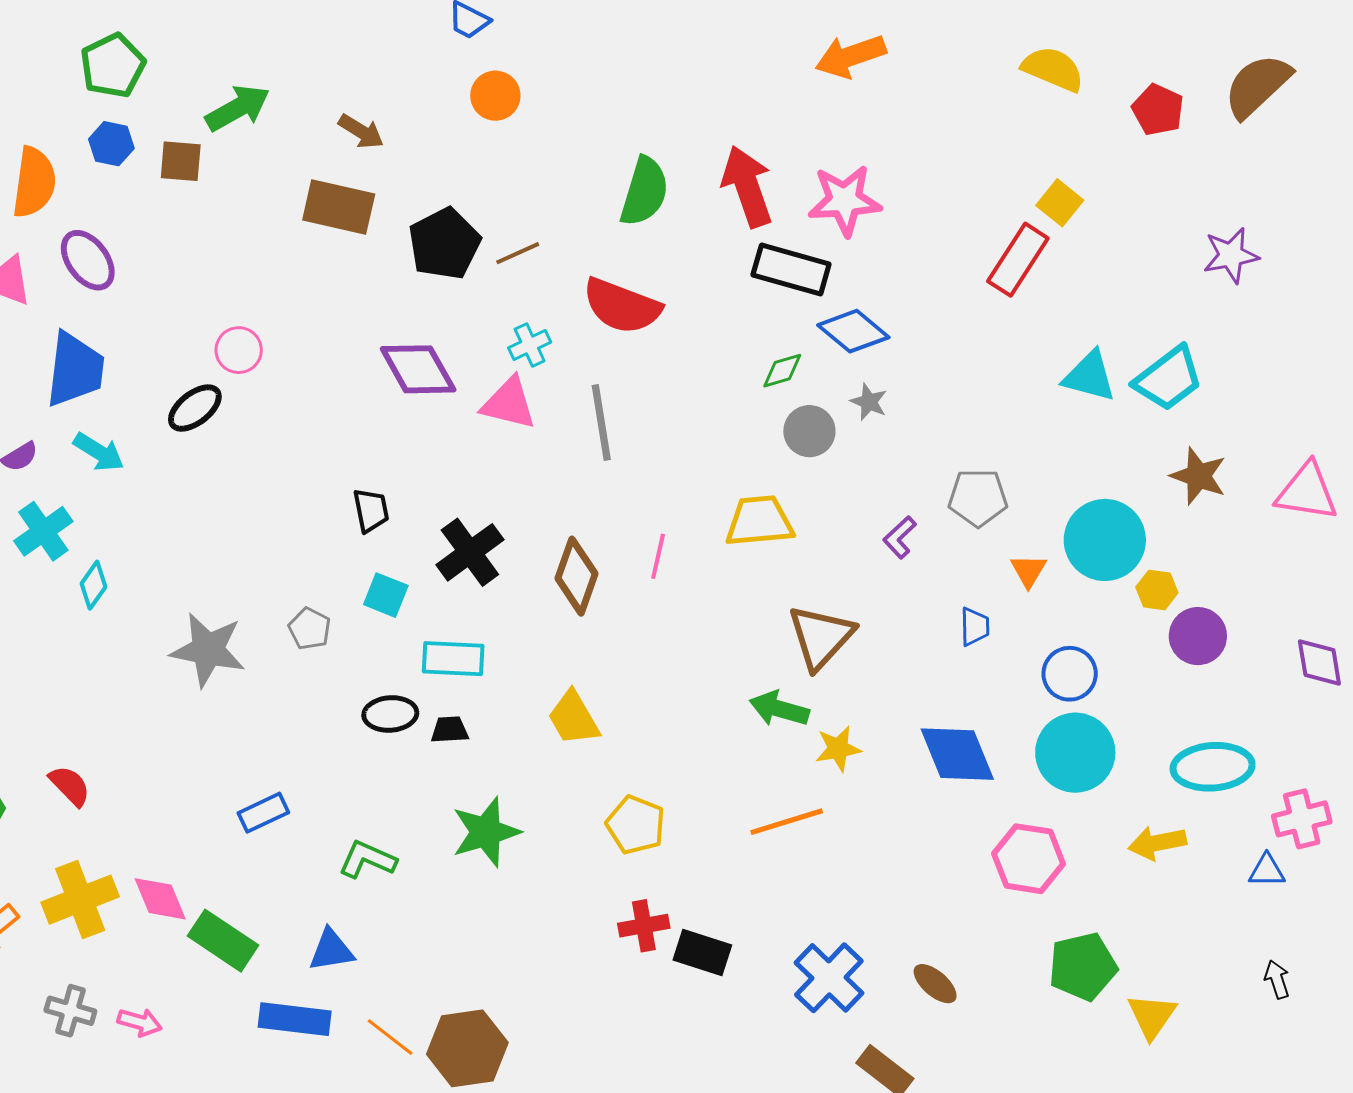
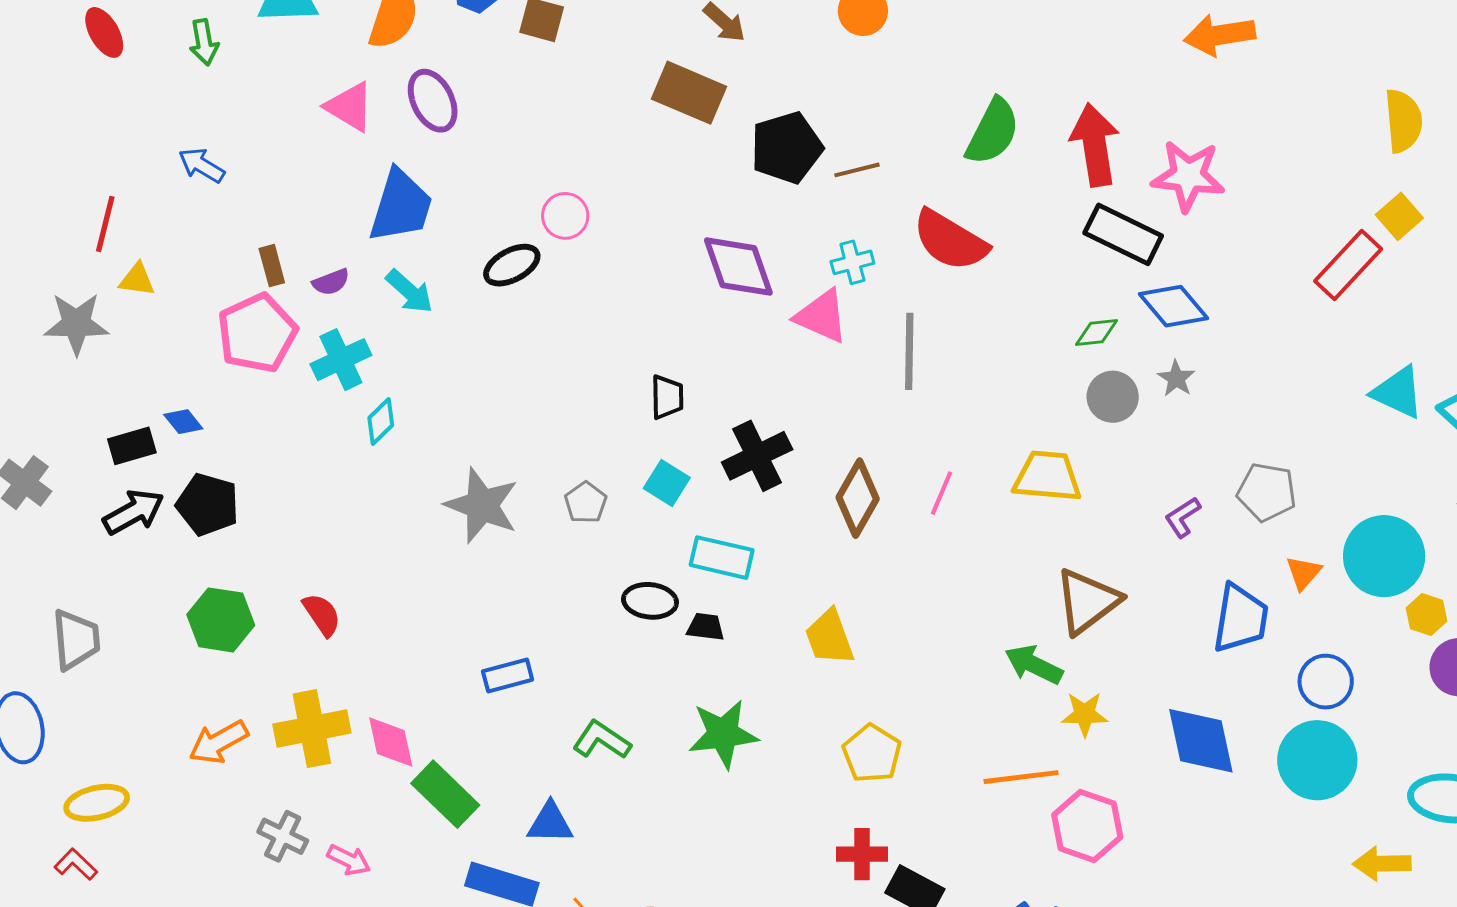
yellow semicircle: (1053, 69) -> (1403, 121), moved, turned 52
blue trapezoid: (975, 627) -> (1241, 618), size x1.8
pink hexagon: (1028, 859) -> (1087, 826), moved

